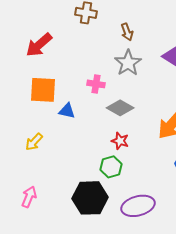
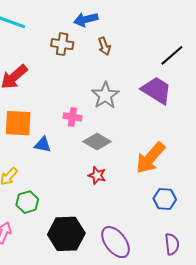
brown arrow: (127, 32) -> (104, 46), moved
green hexagon: (111, 167) -> (27, 202), moved
purple ellipse: (138, 206) -> (116, 242), turned 68

